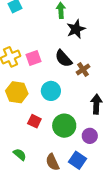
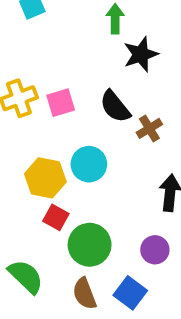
yellow hexagon: (17, 92) -> (45, 178), moved
green circle: (64, 126) -> (90, 245), moved
green semicircle: (20, 154) -> (26, 276), size x1.5

